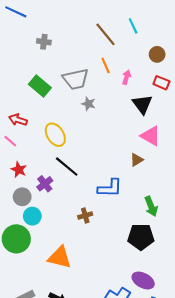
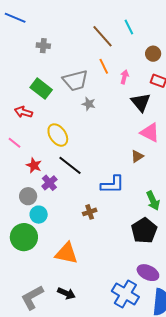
red arrow: (18, 120) -> (23, 112), moved
red star: (19, 170) -> (34, 165), moved
black pentagon: (141, 237) -> (144, 230), turned -30

